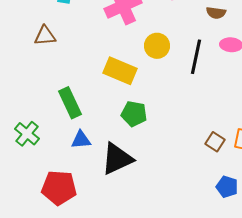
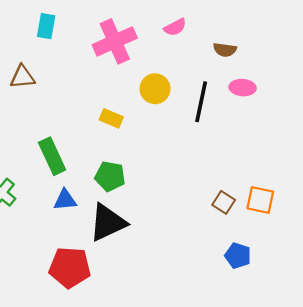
yellow rectangle: (120, 71) -> (111, 118), size x0.6
green pentagon: (134, 114) -> (110, 176), moved
red pentagon: (59, 188) -> (70, 267), moved

